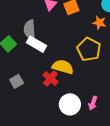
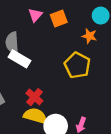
yellow semicircle: (63, 67) -> (35, 116), moved

